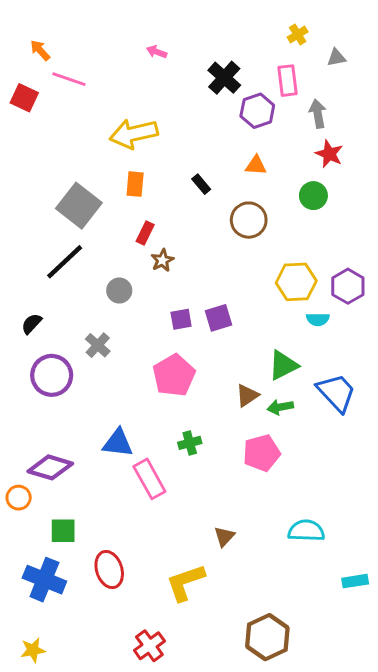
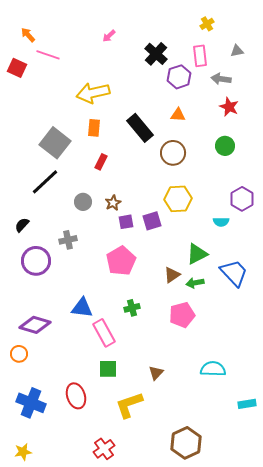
pink arrow: (157, 52) -> (109, 36), turned -64
gray triangle: (336, 58) -> (237, 51), moved
gray arrow: (318, 114) -> (221, 79), turned -72
black rectangle: (201, 184) -> (140, 128), size x2.0
green circle: (313, 196) -> (225, 146), moved
brown star: (162, 260) -> (113, 203), moved
yellow hexagon: (296, 282) -> (178, 199), moved
gray cross: (98, 345) -> (68, 240), turned 36
orange circle: (19, 498) -> (19, 354), moved
green square: (63, 531) -> (108, 369), moved

